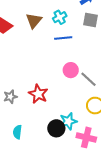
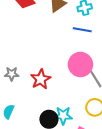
pink circle: (71, 70) -> (80, 65), size x1.5

